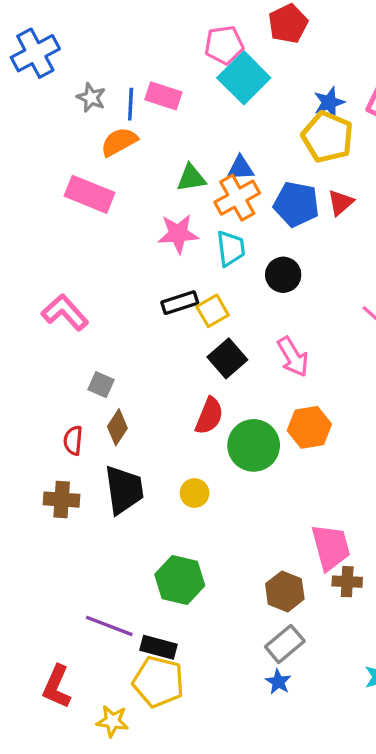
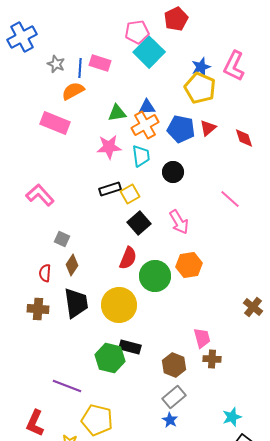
yellow circle: (195, 493) -> (119, 305), size x2.0
pink trapezoid: (331, 547) -> (202, 338), size x0.7
black rectangle: (158, 647) -> (130, 347), moved

